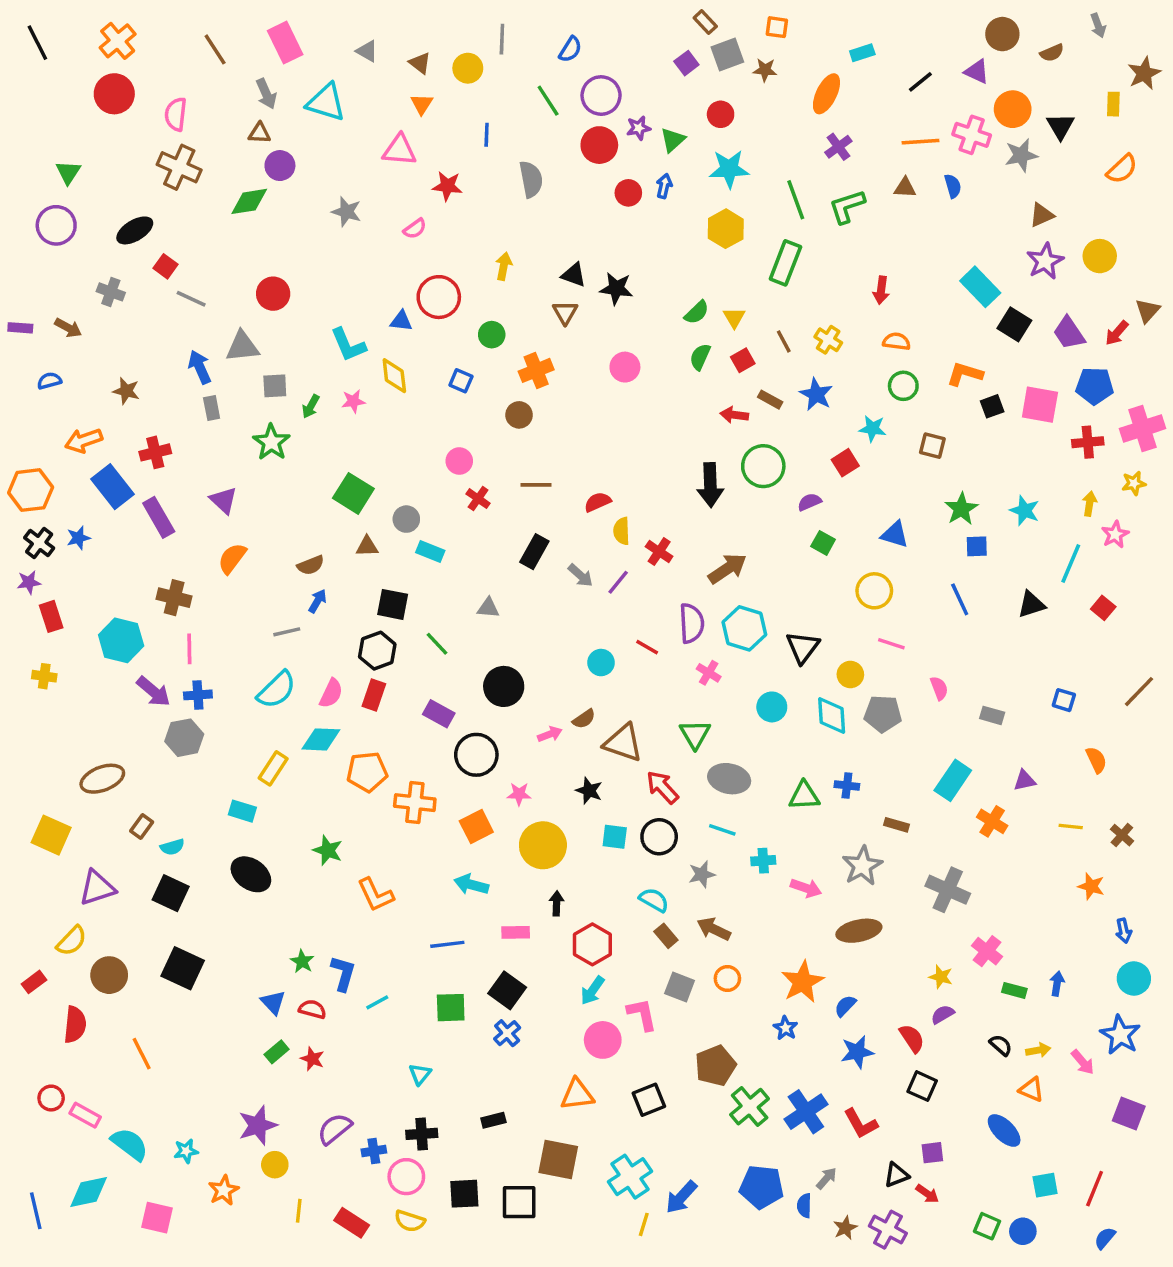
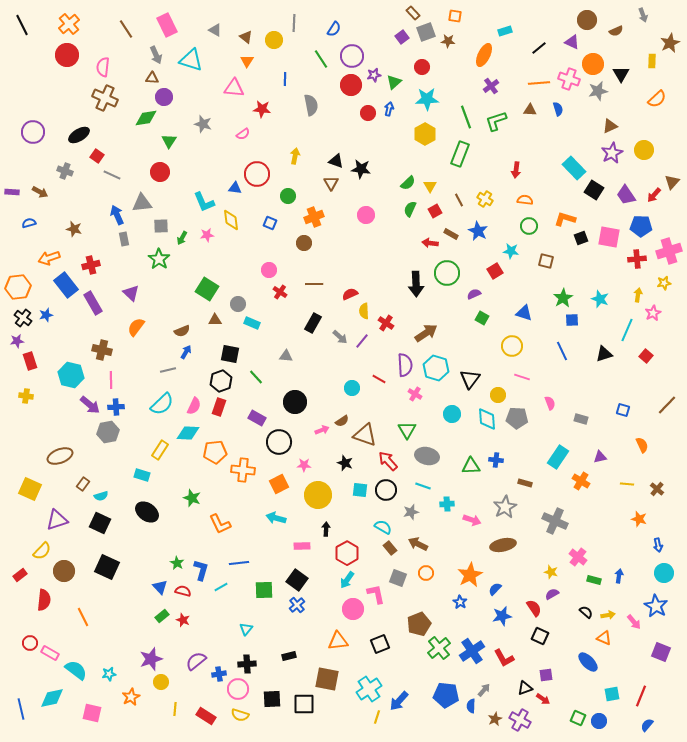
green triangle: (68, 172) -> (169, 141), moved
blue line: (447, 944) -> (239, 563), moved

